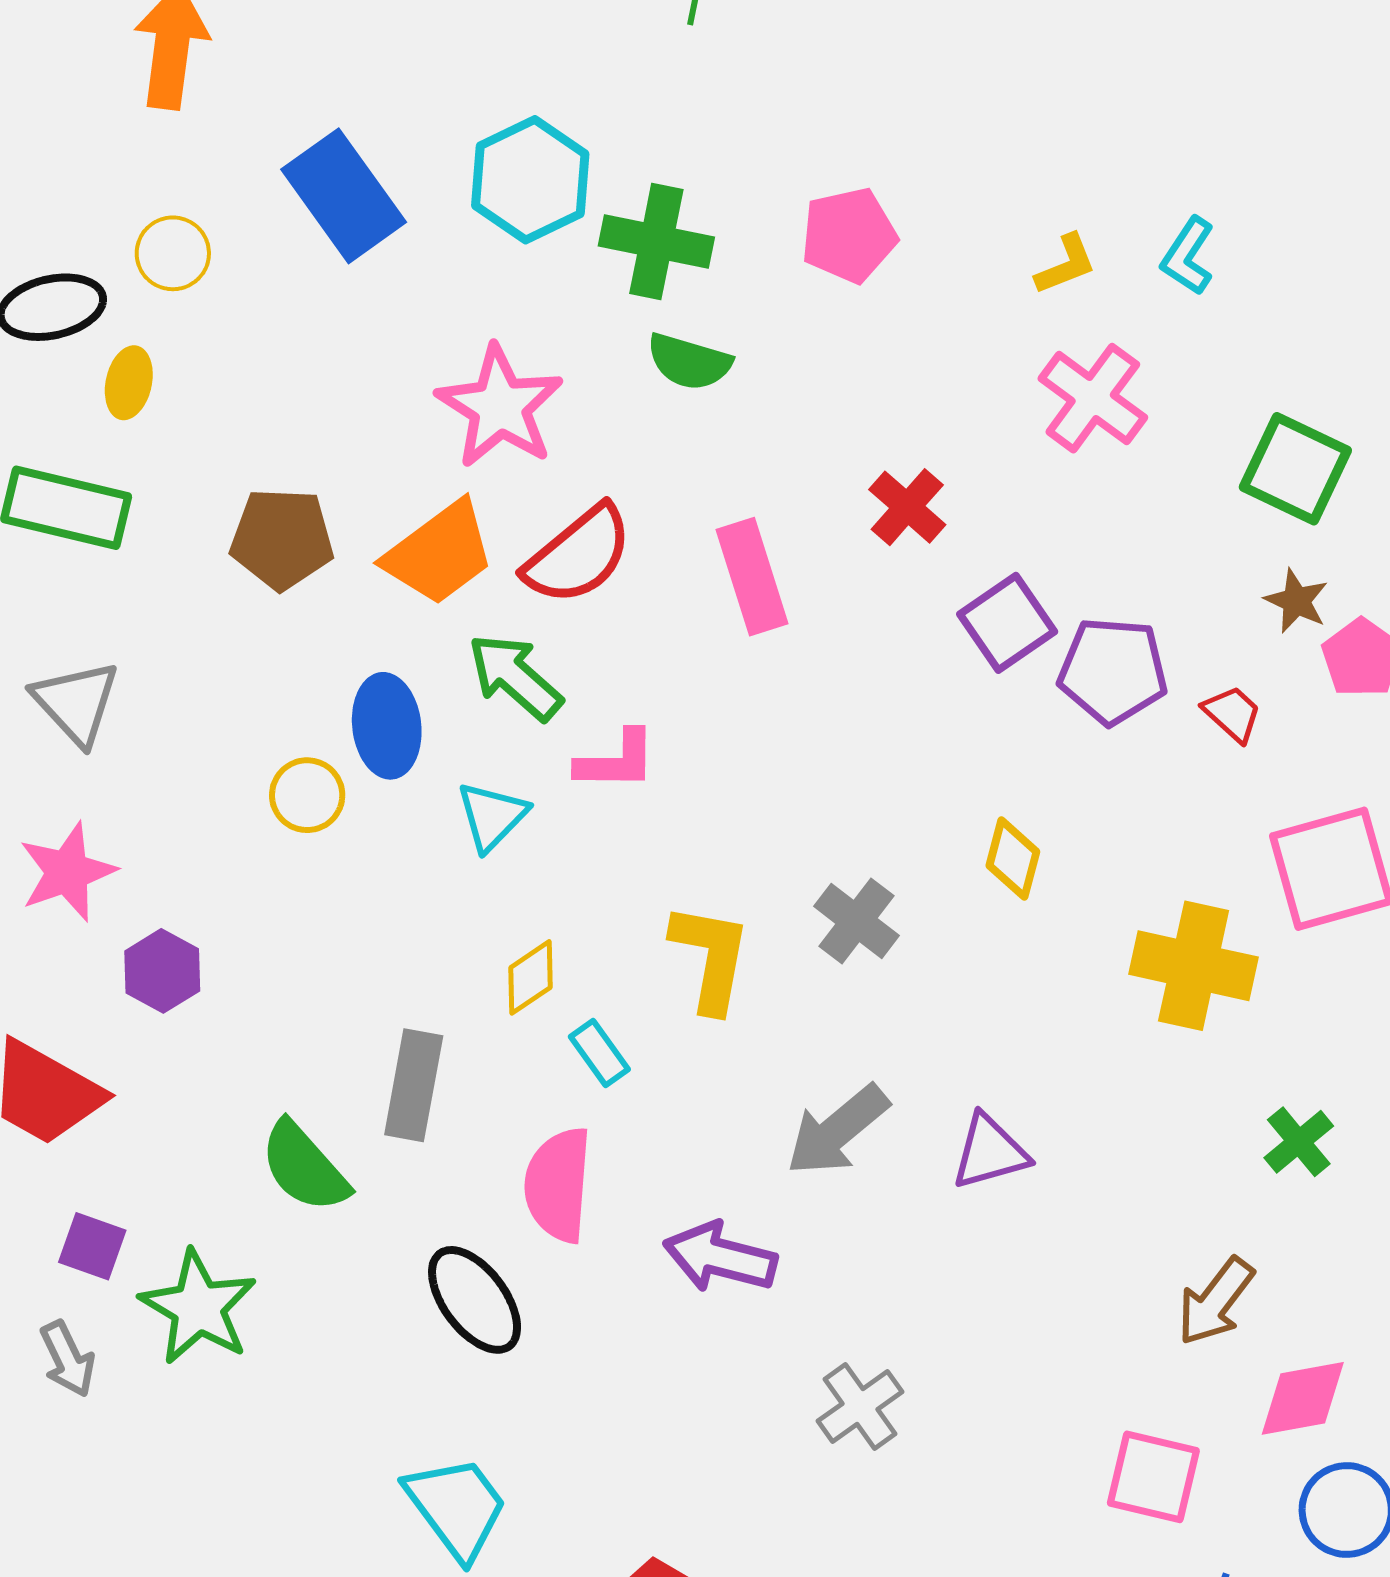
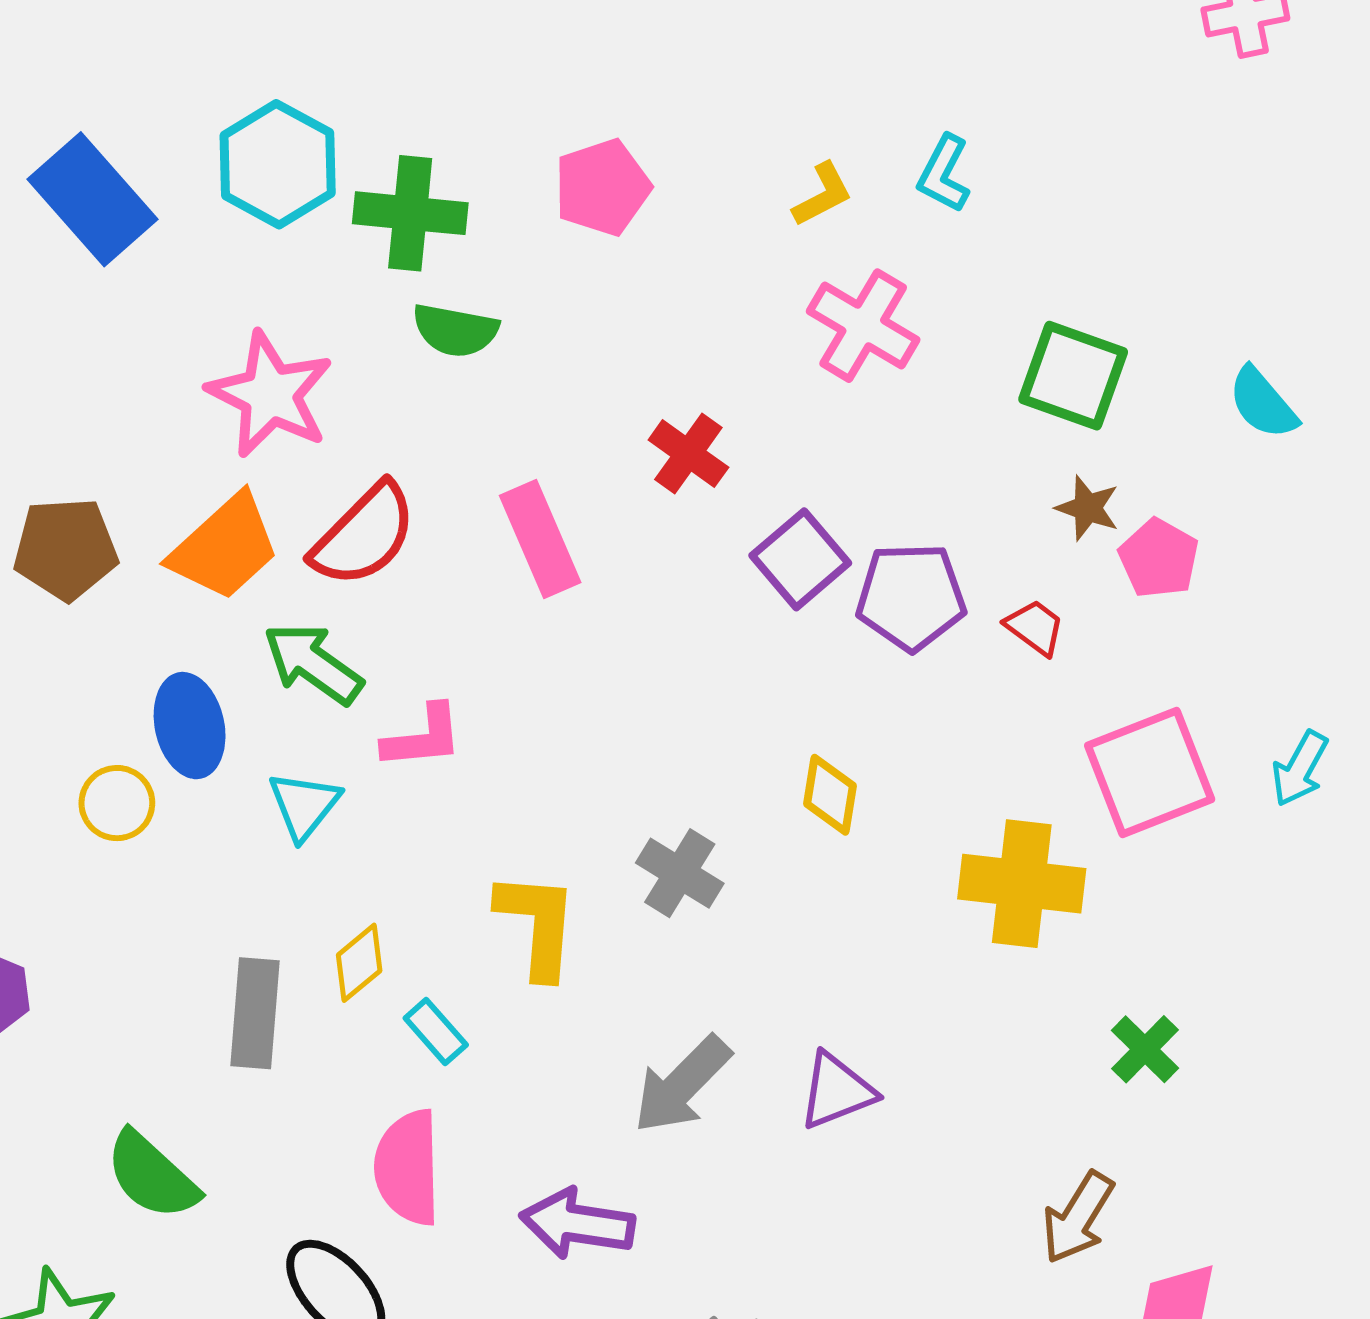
gray rectangle: (414, 1085) -> (255, 1013), moved

